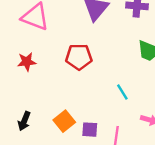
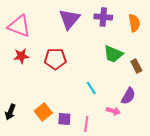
red star: (27, 62) -> (21, 56), moved

